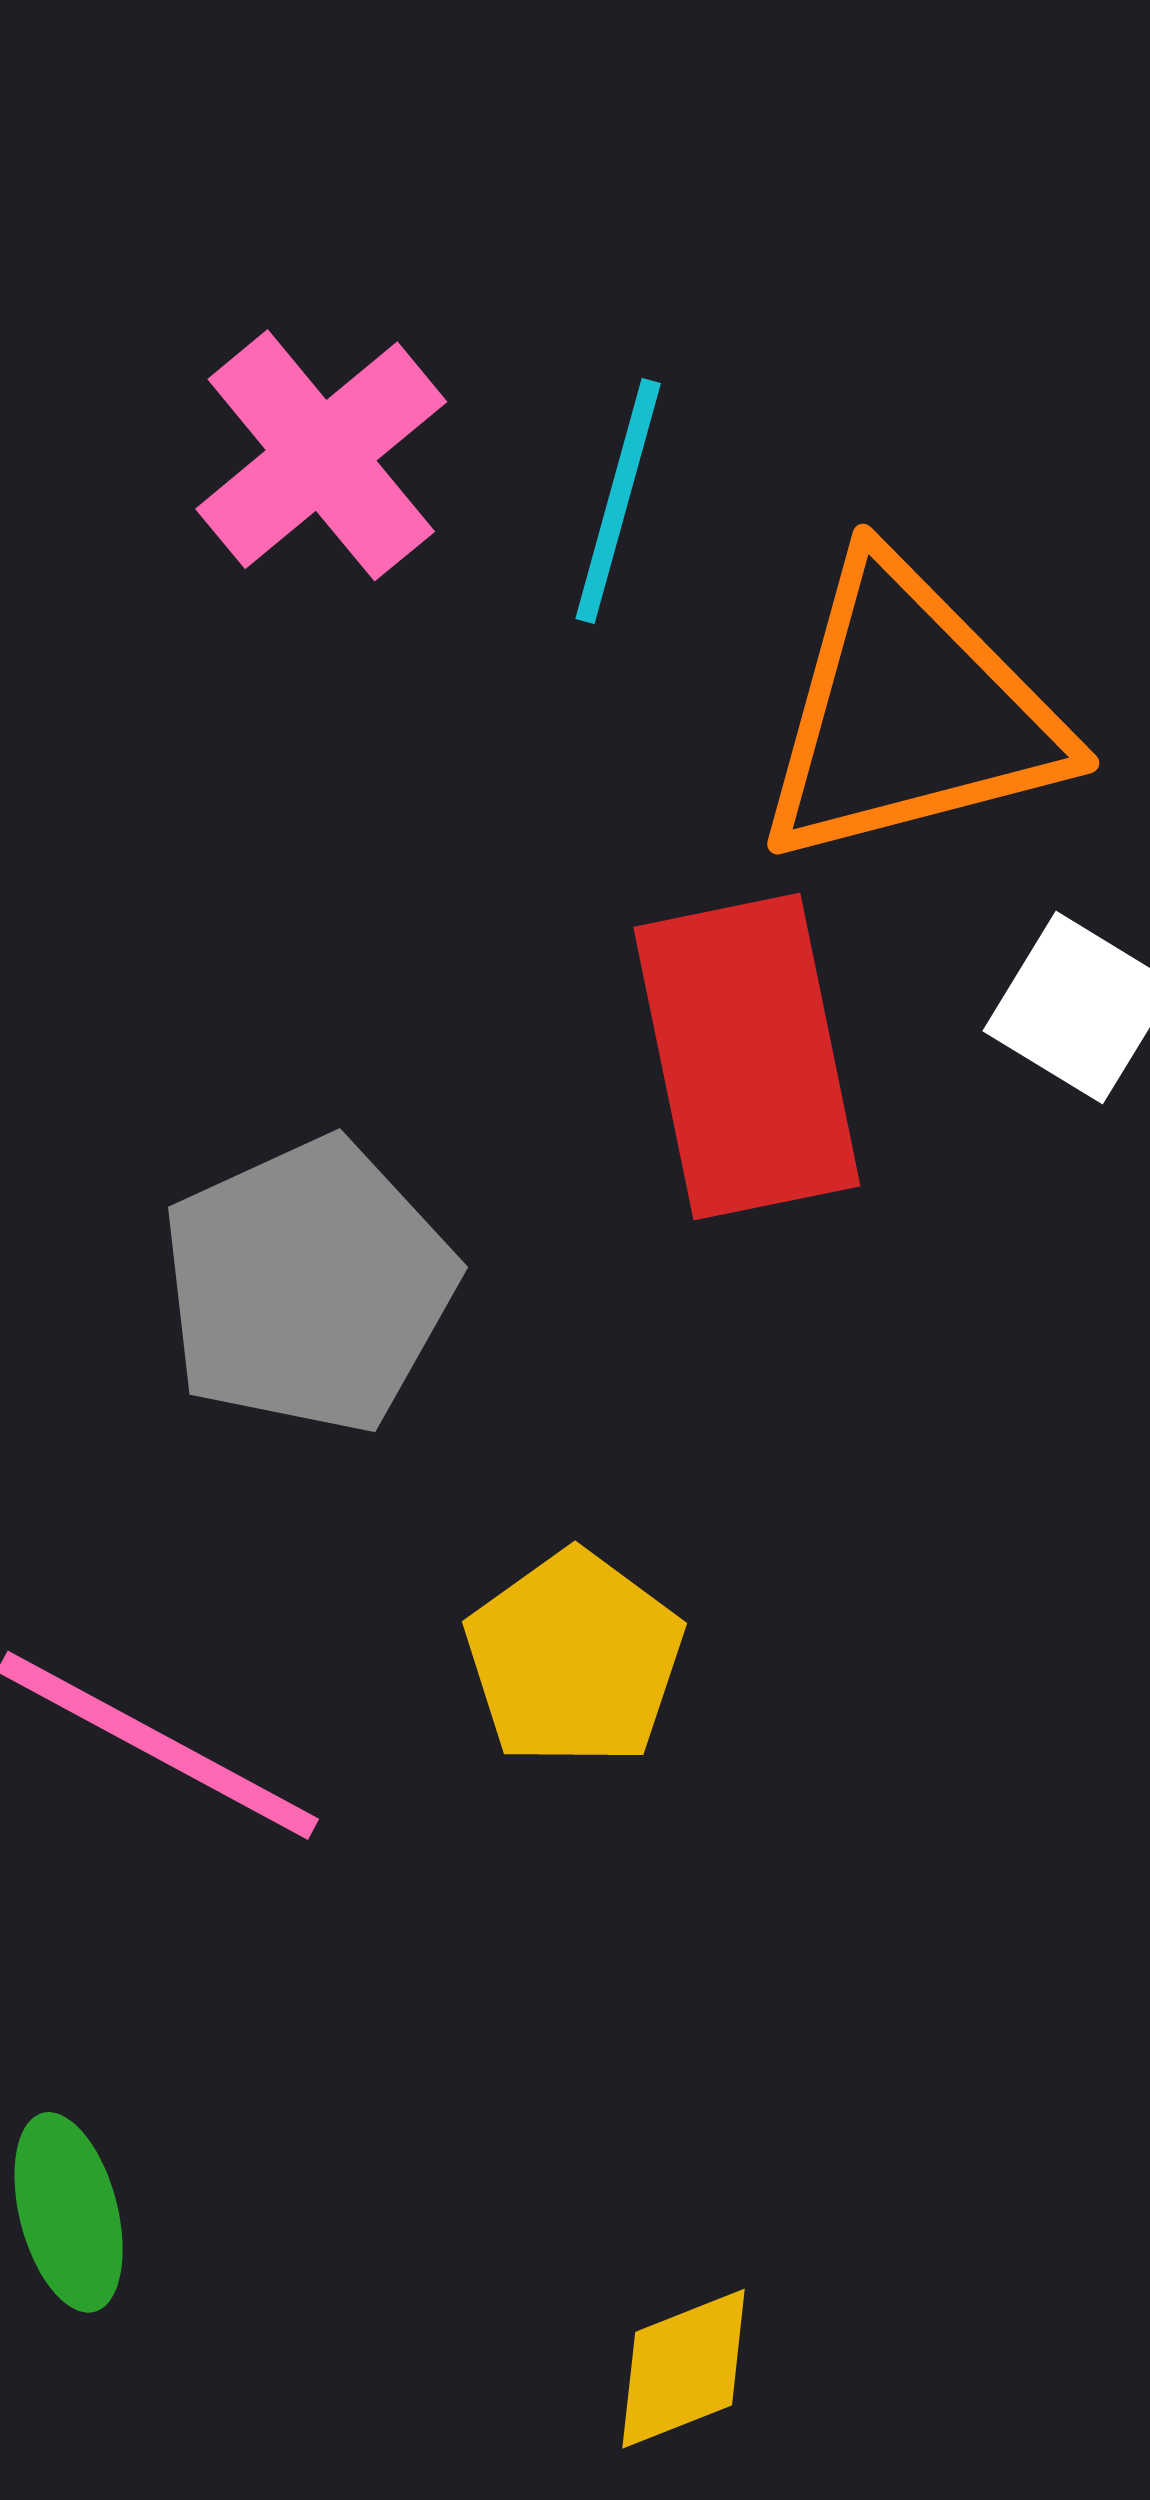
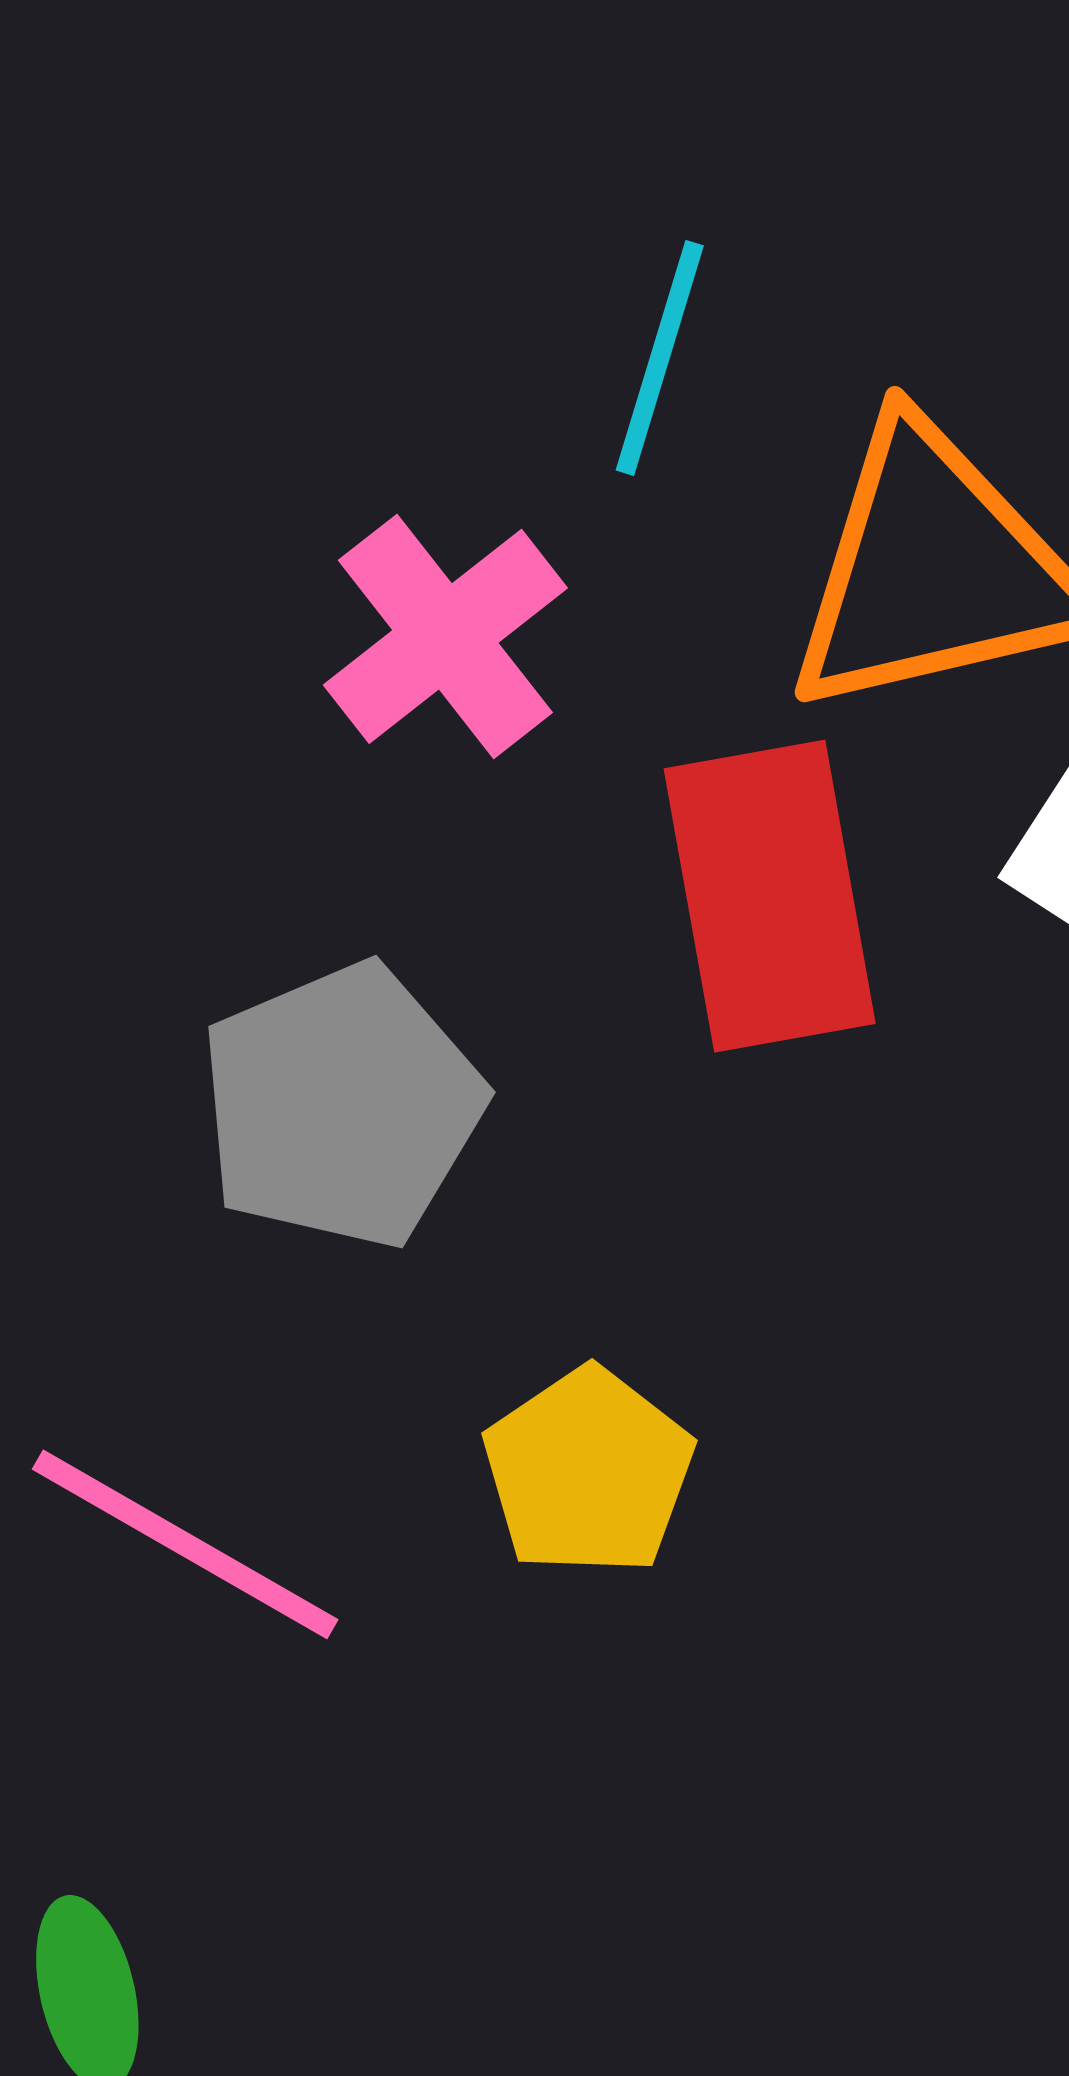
pink cross: (321, 455) -> (445, 636), moved

